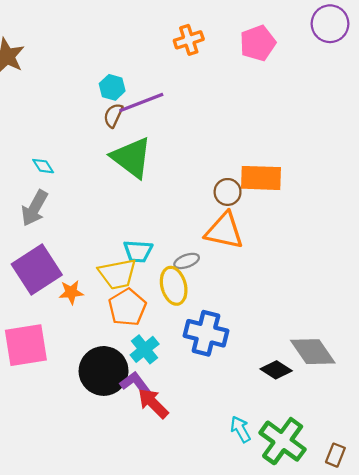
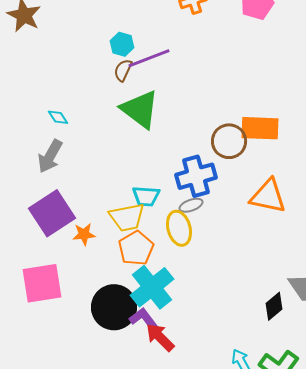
brown circle: (228, 192) -> (229, 141), size x1.4
orange triangle: (224, 231) -> (268, 196), moved
blue cross: (206, 333) -> (196, 176), moved, turned -30
cyan cross: (145, 349) -> (152, 287), size x1.6
black diamond: (276, 370) -> (274, 306), turned -72

